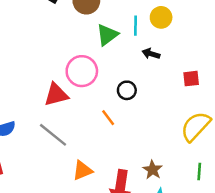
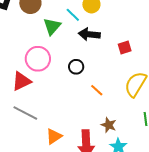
cyan line: (135, 26) -> (73, 15), turned -35
black arrow: (151, 54) -> (89, 34), size x1.5
orange line: (108, 118) -> (97, 90), moved

